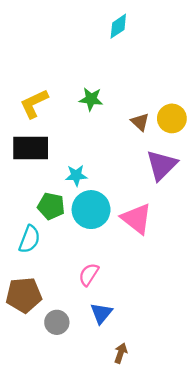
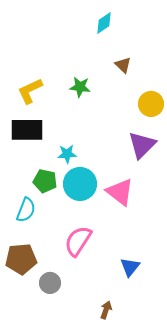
brown triangle: (140, 122) -> (123, 65), moved
pink semicircle: (89, 274) -> (78, 241), size x1.5
blue triangle: (101, 313) -> (130, 267), moved

